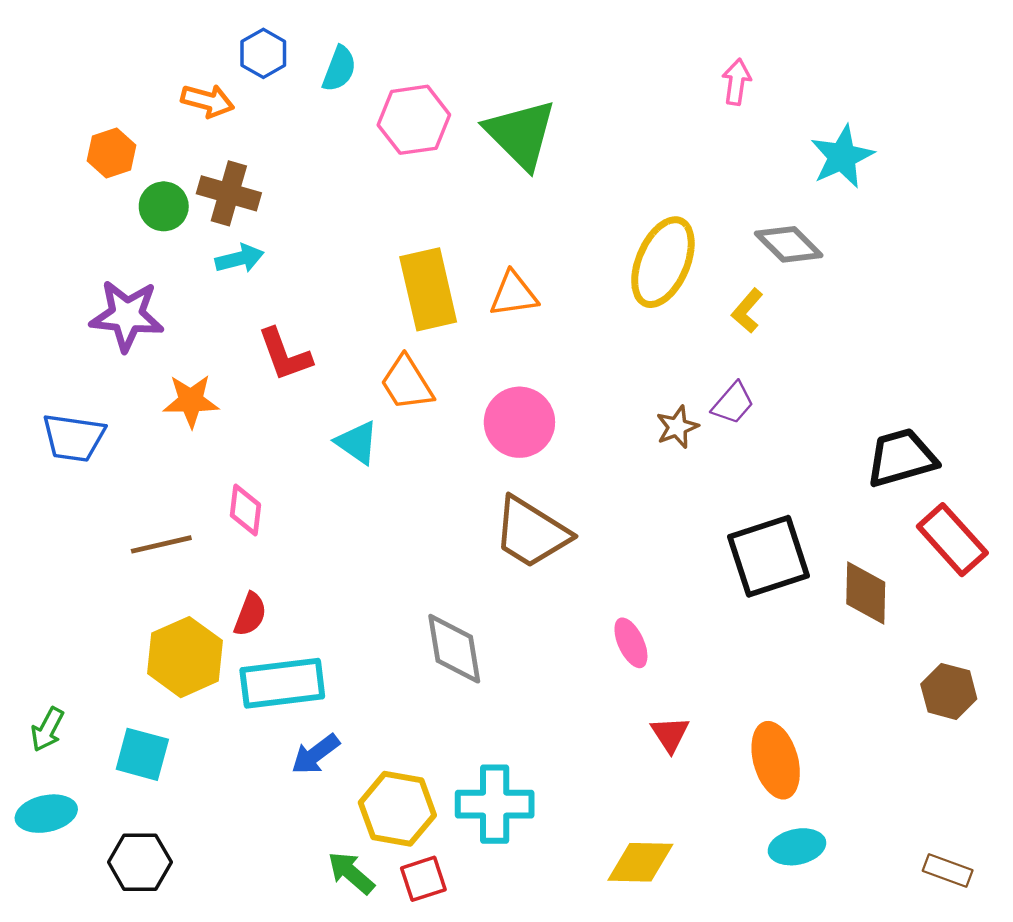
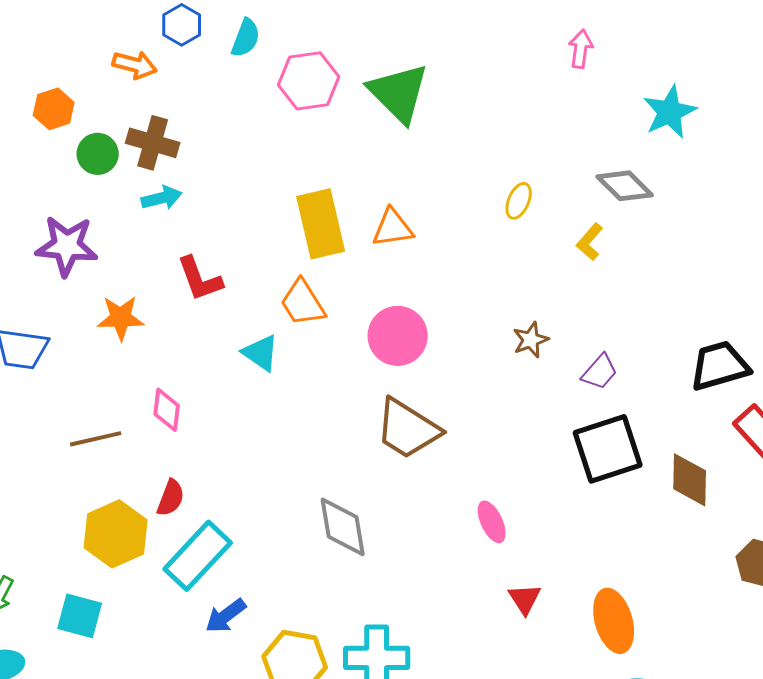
yellow ellipse: (663, 262) -> (519, 201), size x0.5
purple trapezoid: (733, 403) -> (600, 372), moved
cyan rectangle: (282, 683) -> (198, 556), turned -40

